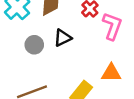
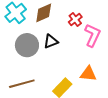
gray circle: (34, 45) -> (27, 45), size x1.5

